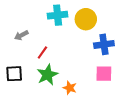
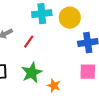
red line: (42, 52) -> (29, 42), moved

